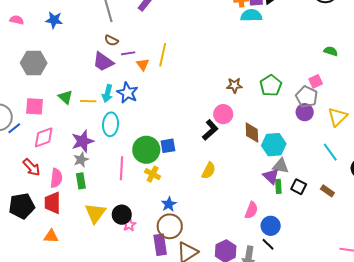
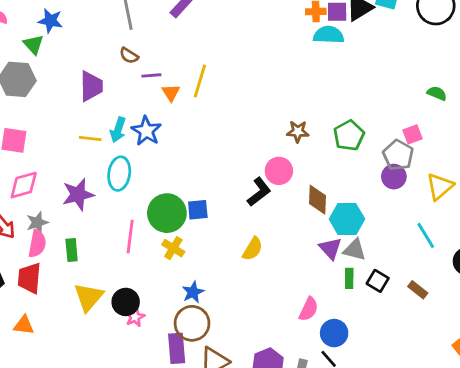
purple trapezoid: (103, 62) -> (91, 86), moved, turned -130
green triangle: (65, 97) -> (33, 44), moved
gray star: (81, 160) -> (37, 222), moved
purple triangle: (271, 176) -> (330, 248), moved

